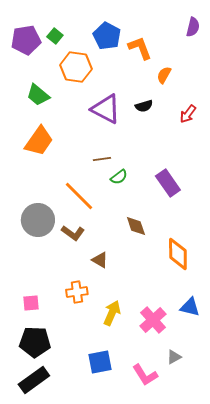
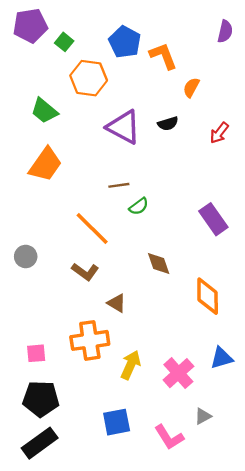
purple pentagon: (26, 40) -> (30, 26), moved
purple rectangle: (168, 183) -> (213, 219), moved
gray circle: (38, 220) -> (26, 256), moved, size x0.6
orange cross: (77, 292) -> (90, 340), size x1.5
blue triangle: (190, 307) -> (222, 358), turned -30

